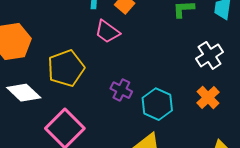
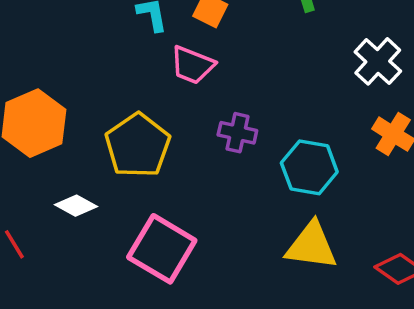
purple cross: (121, 90) -> (237, 133), moved
white diamond: (24, 93) -> (76, 206), size x0.7

